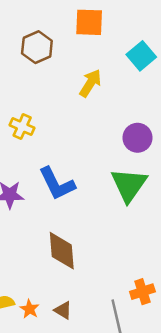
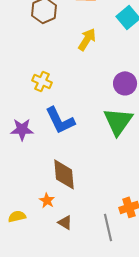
yellow cross: (22, 127) -> (42, 81), moved
orange star: (30, 309) -> (47, 200), moved

